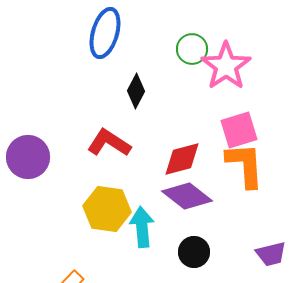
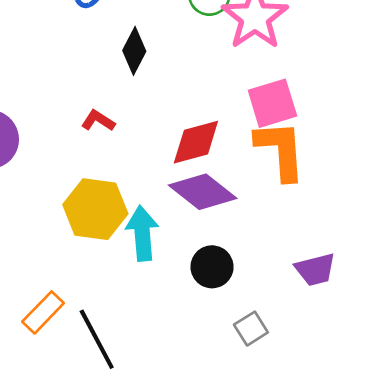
red L-shape: (109, 143) -> (98, 121), size x0.6

